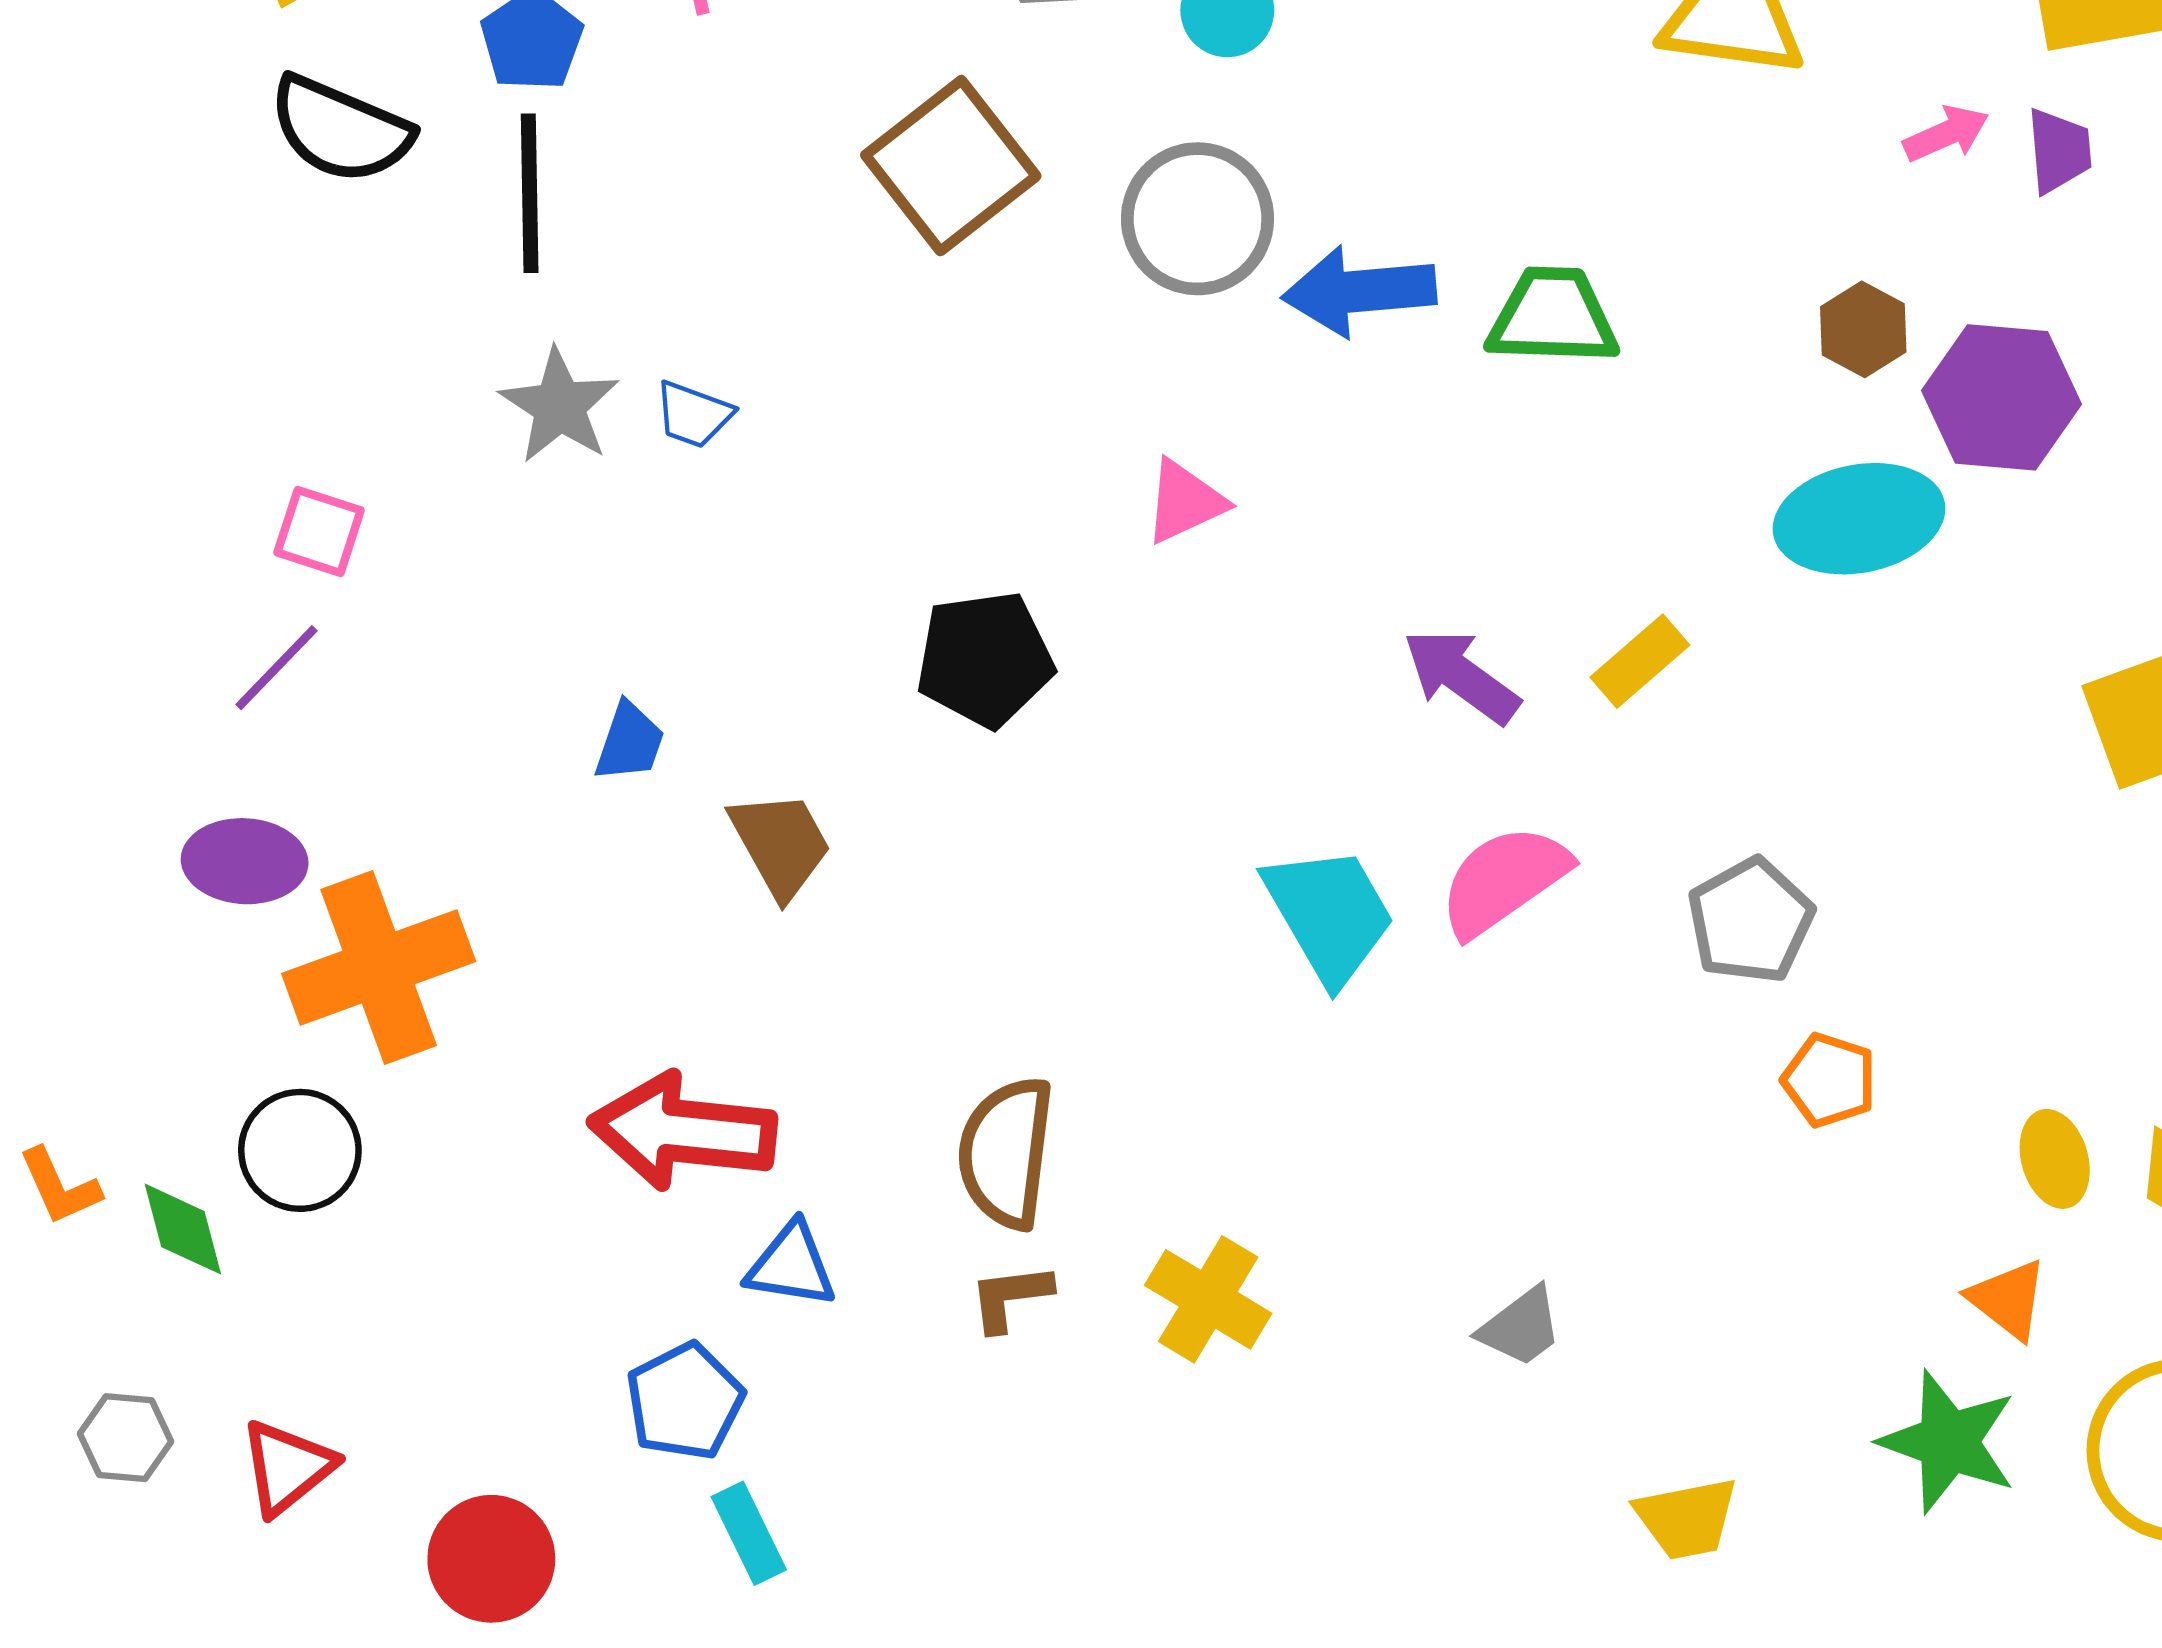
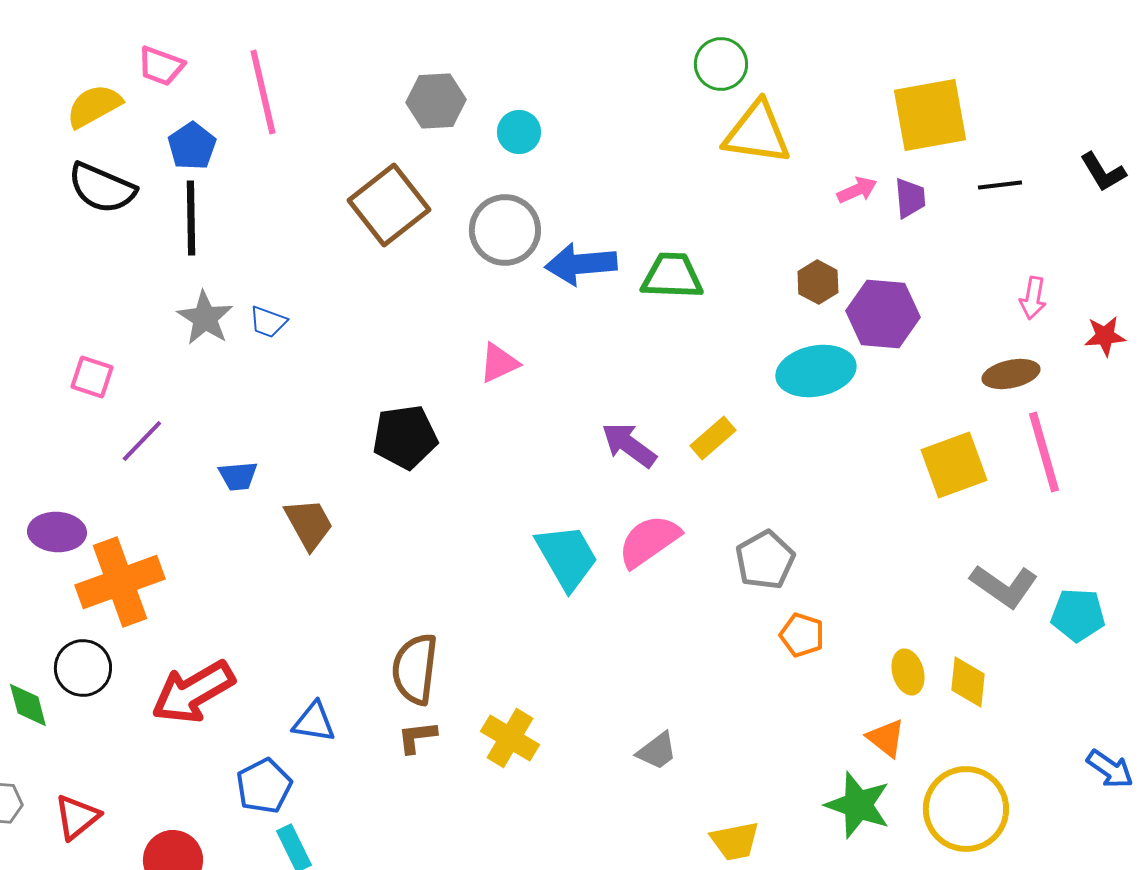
purple line: (277, 668) -> (142, 441), moved
blue trapezoid: (630, 742) -> (238, 476), turned 66
red arrow: (683, 1131) -> (193, 692), moved, turned -36

